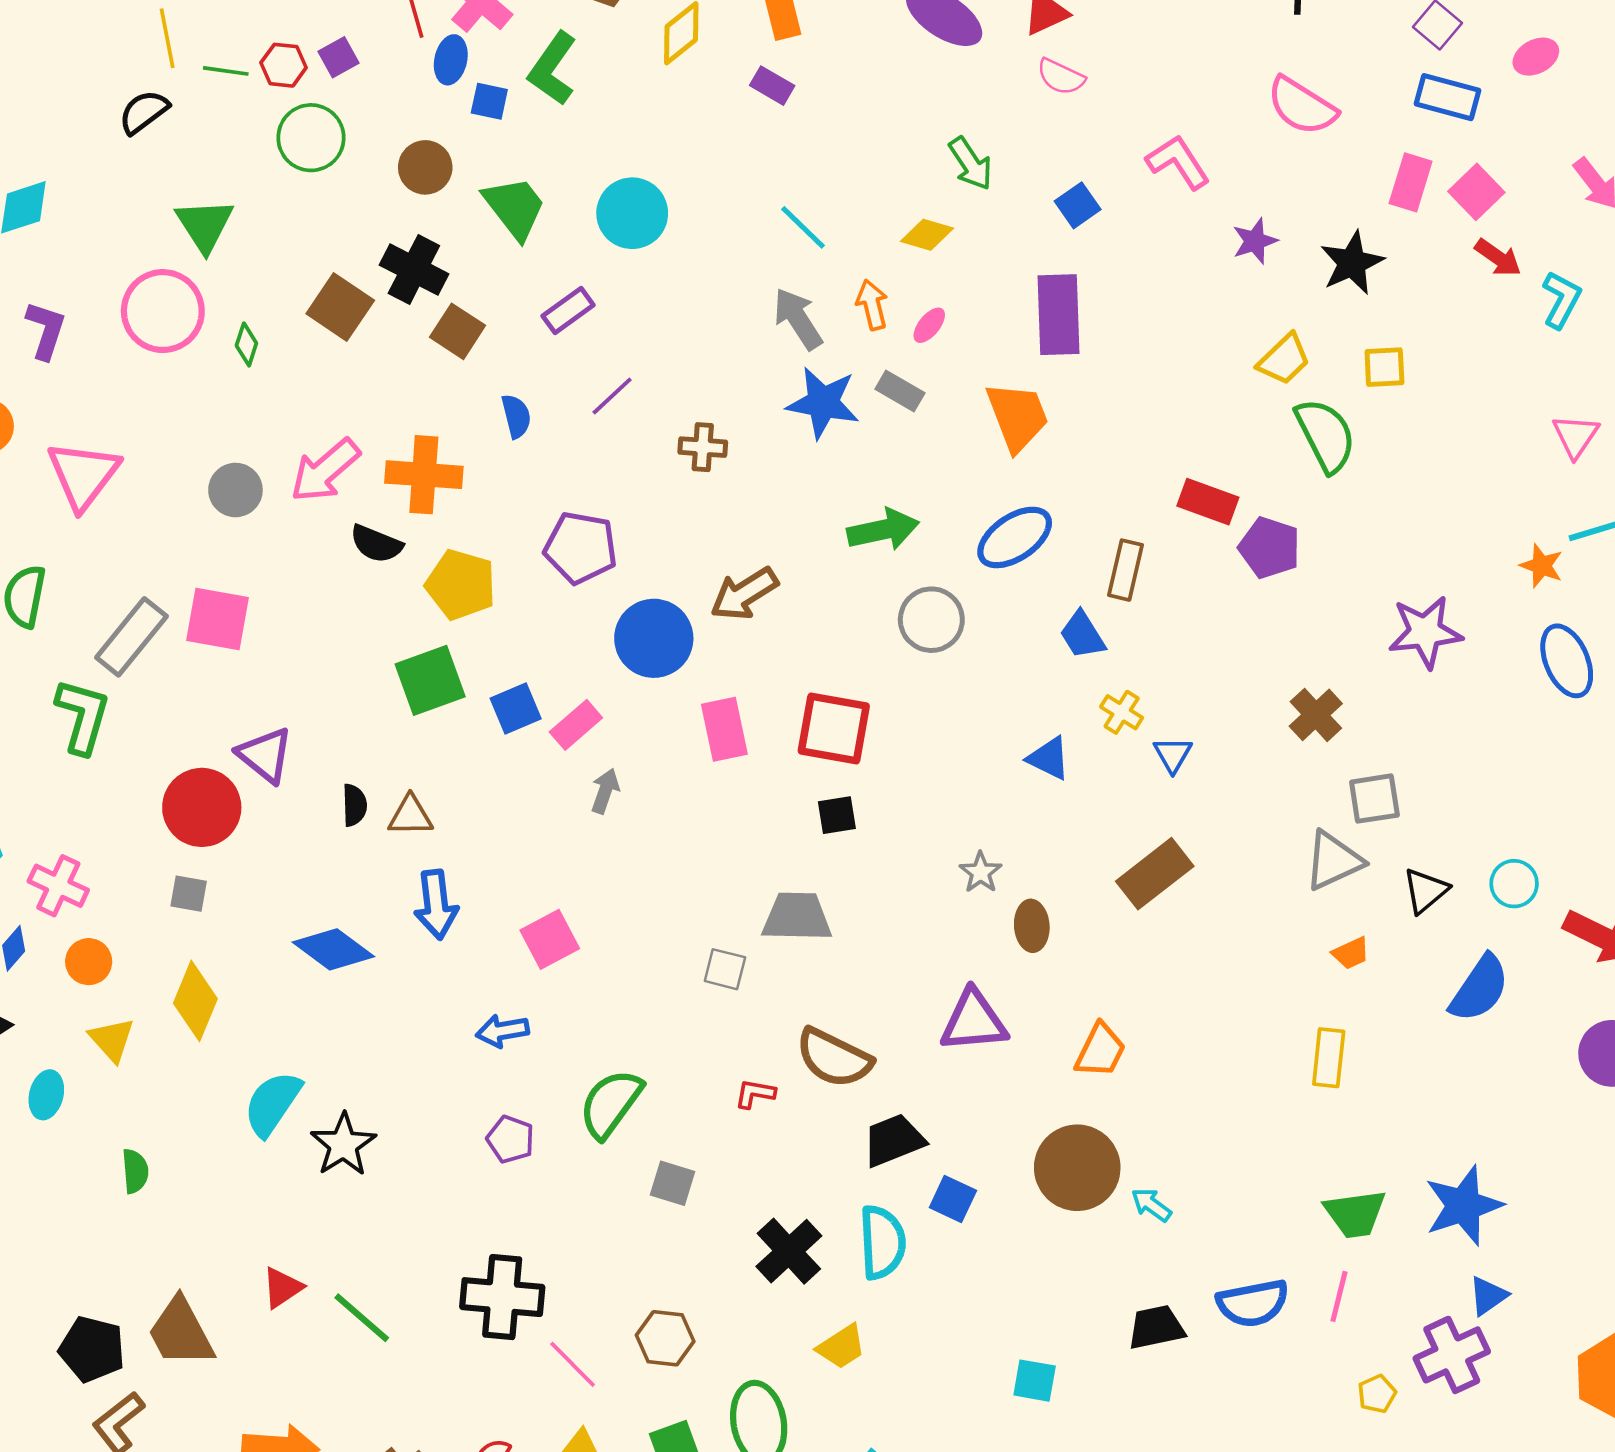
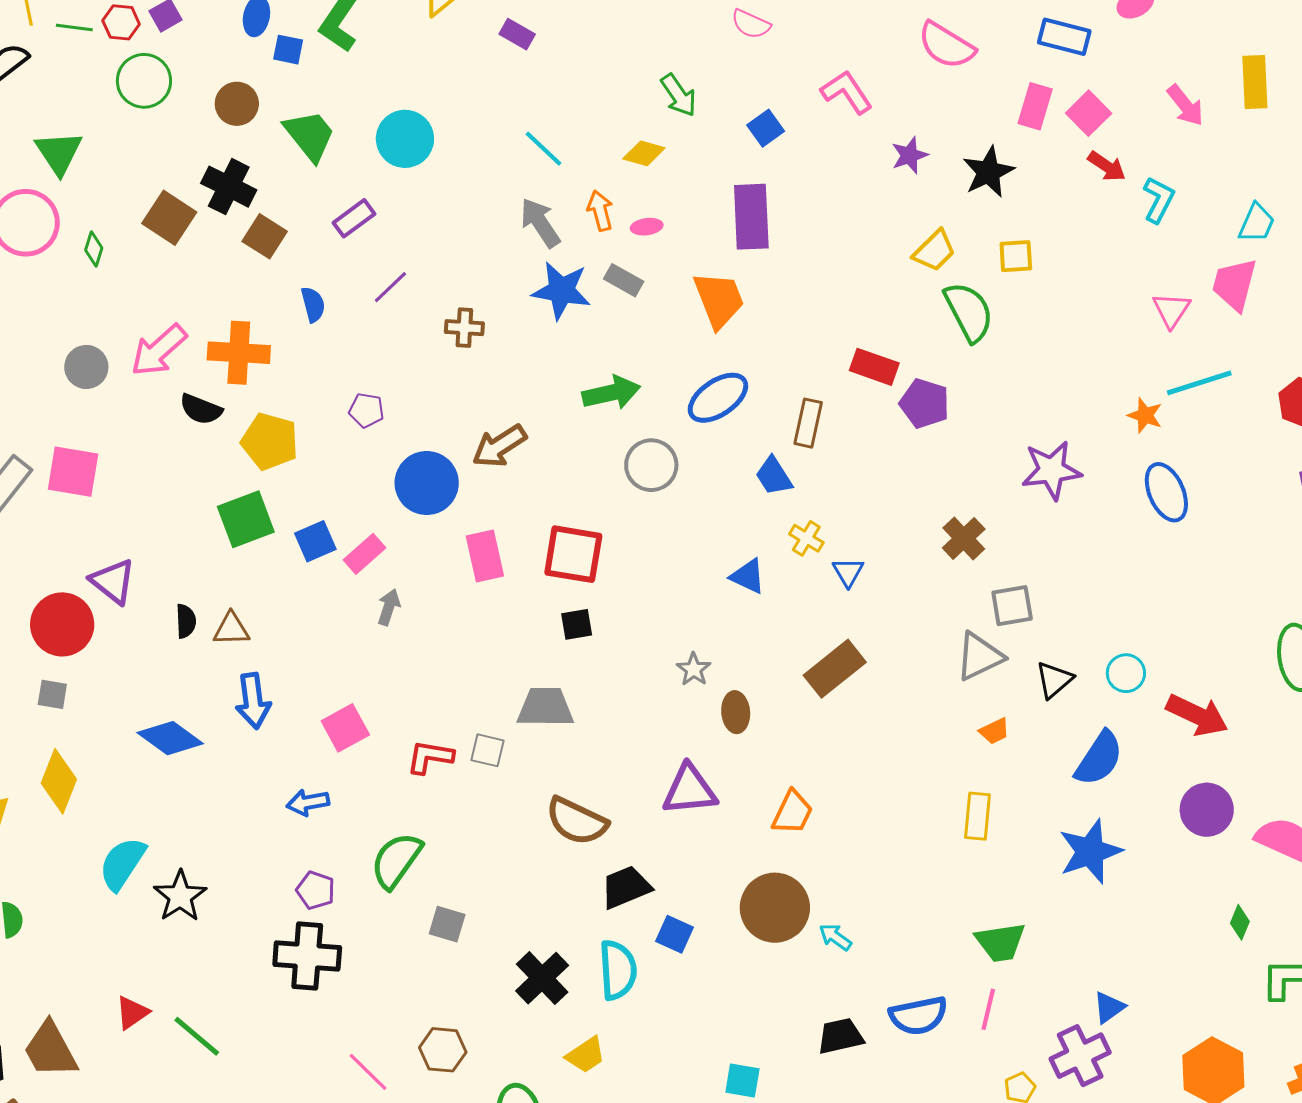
pink ellipse: (929, 325) -> (647, 227), turned 44
purple pentagon: (581, 548) -> (367, 410), size x0.6
red L-shape: (755, 1094) -> (430, 757), moved, size x1.4
blue star: (1464, 1206) -> (1090, 851), moved
black cross: (502, 1297) -> (307, 956), moved

